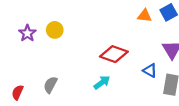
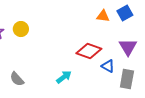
red diamond: (114, 54) -> (89, 51), moved
gray semicircle: (50, 85) -> (17, 79), turned -70

